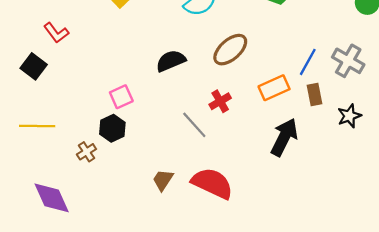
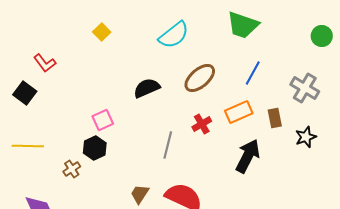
blue line: (308, 62) -> (253, 73), moved
red cross: (220, 101) -> (202, 124), moved
gray line: (194, 125) -> (168, 145), turned 56

